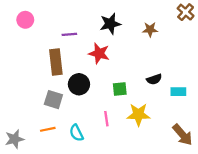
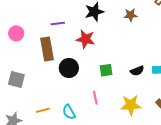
pink circle: (25, 20) -> (16, 33), moved
black semicircle: (154, 79) -> (137, 71), moved
gray square: (53, 100) -> (16, 79), moved
yellow star: (138, 115) -> (131, 105), moved

